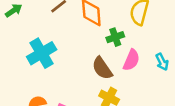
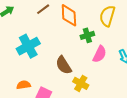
brown semicircle: (102, 68) -> (64, 65), moved

